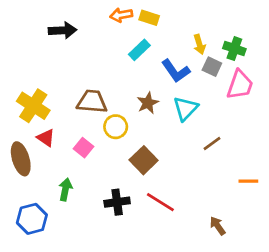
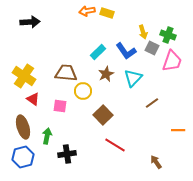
black arrow: (63, 30) -> (30, 22), moved
cyan rectangle: (139, 50) -> (98, 52), moved
pink square: (84, 148) -> (60, 106), turned -32
brown ellipse: (21, 159) -> (23, 127), moved
black cross: (117, 202) -> (67, 154), moved

